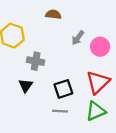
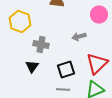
gray arrow: (78, 38) -> (79, 36), moved, turned 40
pink circle: (100, 47) -> (99, 14), moved

